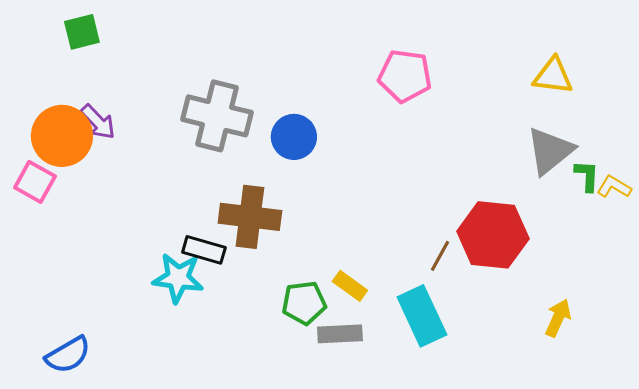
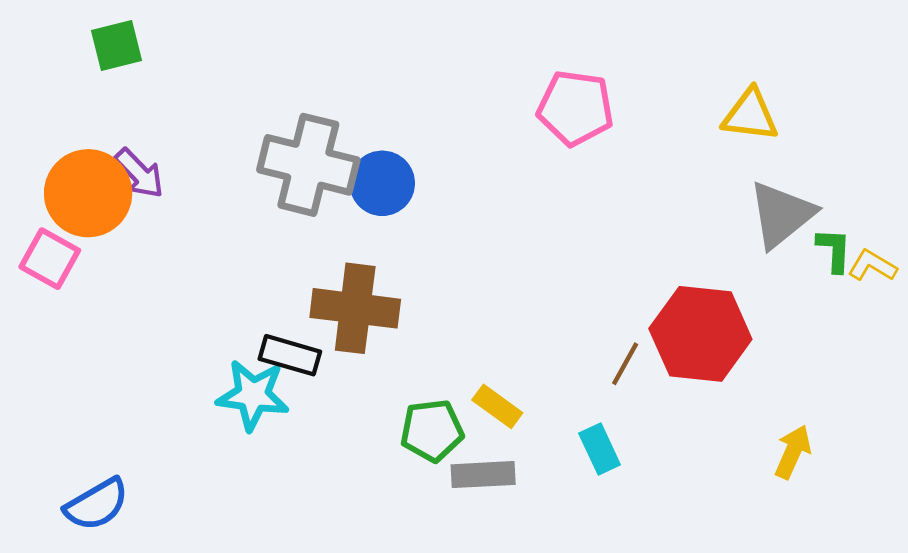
yellow triangle: (553, 76) -> (750, 115), moved
blue circle: (294, 137) -> (382, 183), moved
cyan rectangle: (422, 316) -> (600, 449), size x0.6

